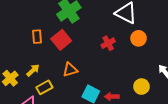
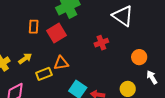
orange circle: (139, 38) -> (139, 57), moved
yellow rectangle: (44, 87) -> (44, 74), moved

